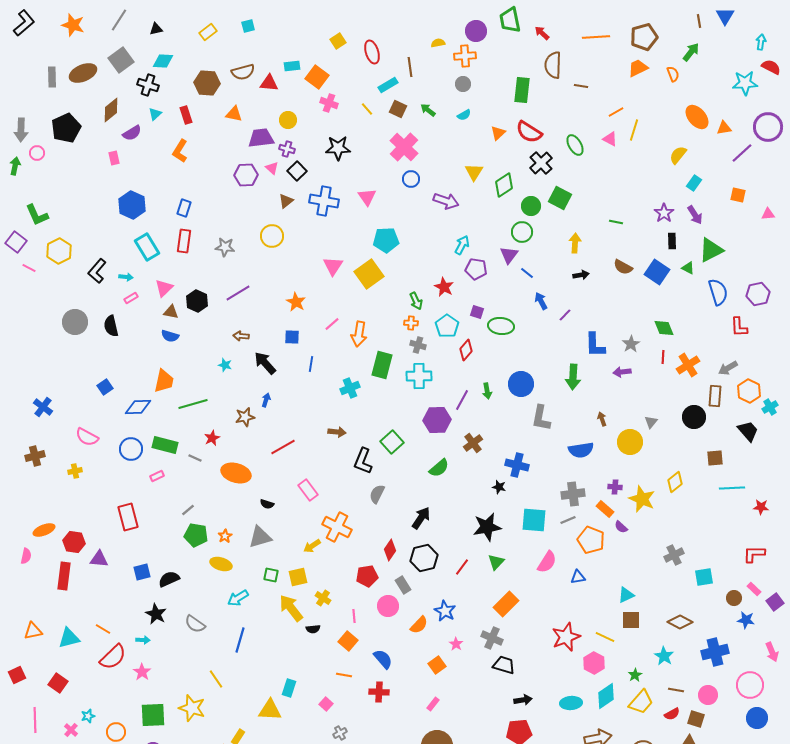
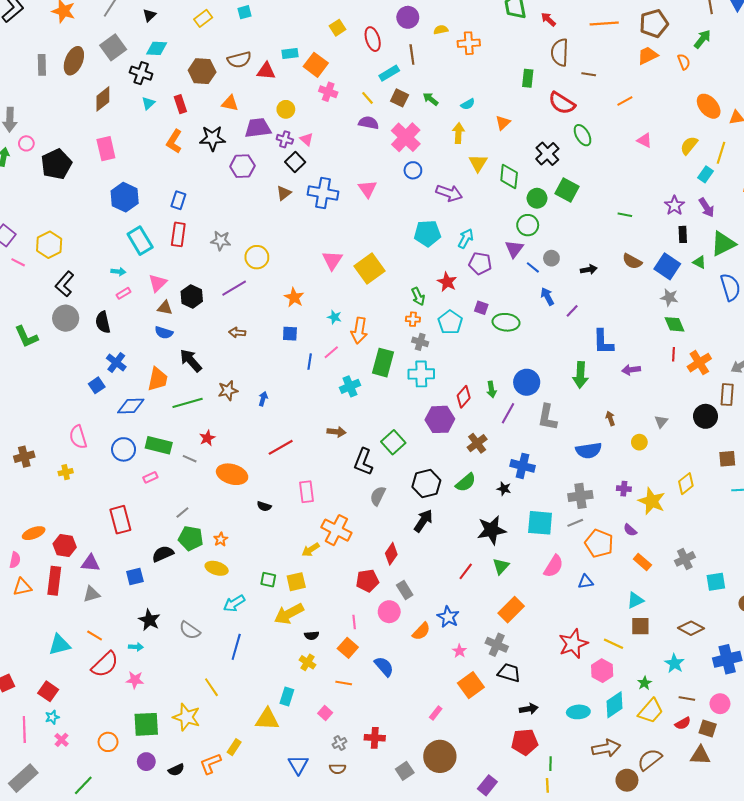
black triangle: (156, 29) -> (149, 15), turned -32
purple circle: (476, 31) -> (408, 17), moved
brown ellipse: (83, 73) -> (74, 61), turned -44
gray circle: (463, 84) -> (551, 258), moved
green rectangle: (522, 90) -> (528, 78), size x0.7
black pentagon: (66, 128) -> (56, 164), moved
yellow line: (634, 130) -> (721, 153), moved
red semicircle: (529, 132) -> (562, 103), moved
purple semicircle: (132, 133) -> (369, 123), moved, turned -138
pink triangle: (610, 139) -> (645, 140), moved
black star: (338, 148) -> (212, 138), moved
pink rectangle: (114, 158) -> (106, 149), size x1.6
pink triangle: (272, 168) -> (306, 139), moved
green diamond: (504, 185) -> (509, 177), turned -50
green L-shape: (37, 215) -> (26, 337), moved
yellow circle: (272, 236) -> (257, 257), moved
cyan pentagon: (386, 240) -> (427, 233), moved
yellow arrow: (575, 243) -> (458, 133), moved
black L-shape: (97, 271) -> (65, 284), moved
pink line: (332, 324) -> (331, 352), moved
gray star: (631, 344) -> (669, 297), moved, turned -30
red diamond: (466, 350) -> (464, 397), moved
black arrow: (265, 363) -> (191, 361), moved
cyan star: (225, 365) -> (334, 317), moved
purple line: (462, 400) -> (508, 413), moved
blue cross: (43, 407) -> (116, 363), moved
brown star: (245, 417) -> (228, 390), moved
pink semicircle: (87, 437) -> (78, 437), turned 45
yellow circle: (630, 442) -> (639, 442), size x0.6
green semicircle: (439, 468) -> (466, 482), moved
pink rectangle: (308, 490) -> (306, 492), turned 30
orange rectangle: (605, 509) -> (642, 562), moved
gray triangle: (260, 537) -> (91, 594), moved, size x0.7
black hexagon: (424, 558) -> (426, 484), moved
black semicircle: (169, 579) -> (163, 554), moved
yellow cross: (323, 598) -> (308, 662), moved
yellow arrow: (291, 608) -> (289, 614), turned -80
orange triangle: (33, 631) -> (22, 587), moved
orange square: (437, 665) -> (471, 685), moved, size x1.4
pink star: (142, 672) -> (135, 680), turned -30
red cross: (379, 692) -> (375, 738), moved
cyan star: (88, 716) -> (52, 717), moved

